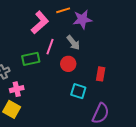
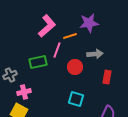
orange line: (63, 10) -> (70, 36), moved
gray arrow: (73, 43) -> (95, 54), moved, turned -56
cyan square: (78, 91) -> (76, 99), moved

